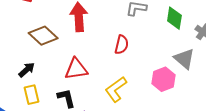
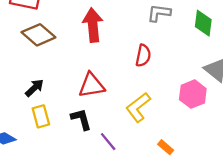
brown diamond: (43, 36) -> (38, 35), moved

